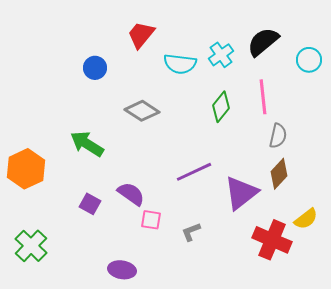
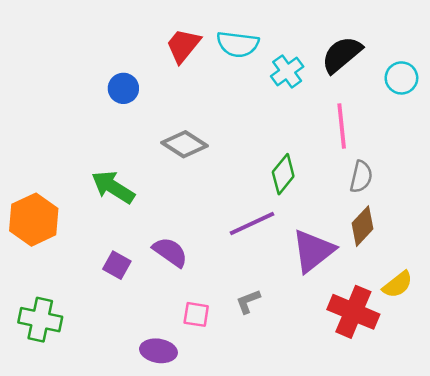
cyan semicircle: (180, 64) -> (238, 44), moved
green diamond: (221, 107) -> (283, 174), moved
pink square: (151, 220) -> (196, 314), moved
green cross: (31, 246) -> (40, 320), turned -32

